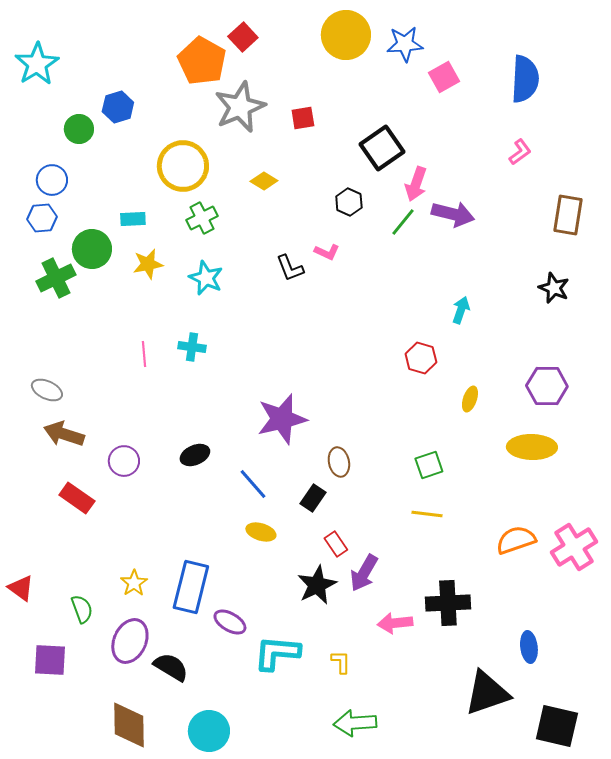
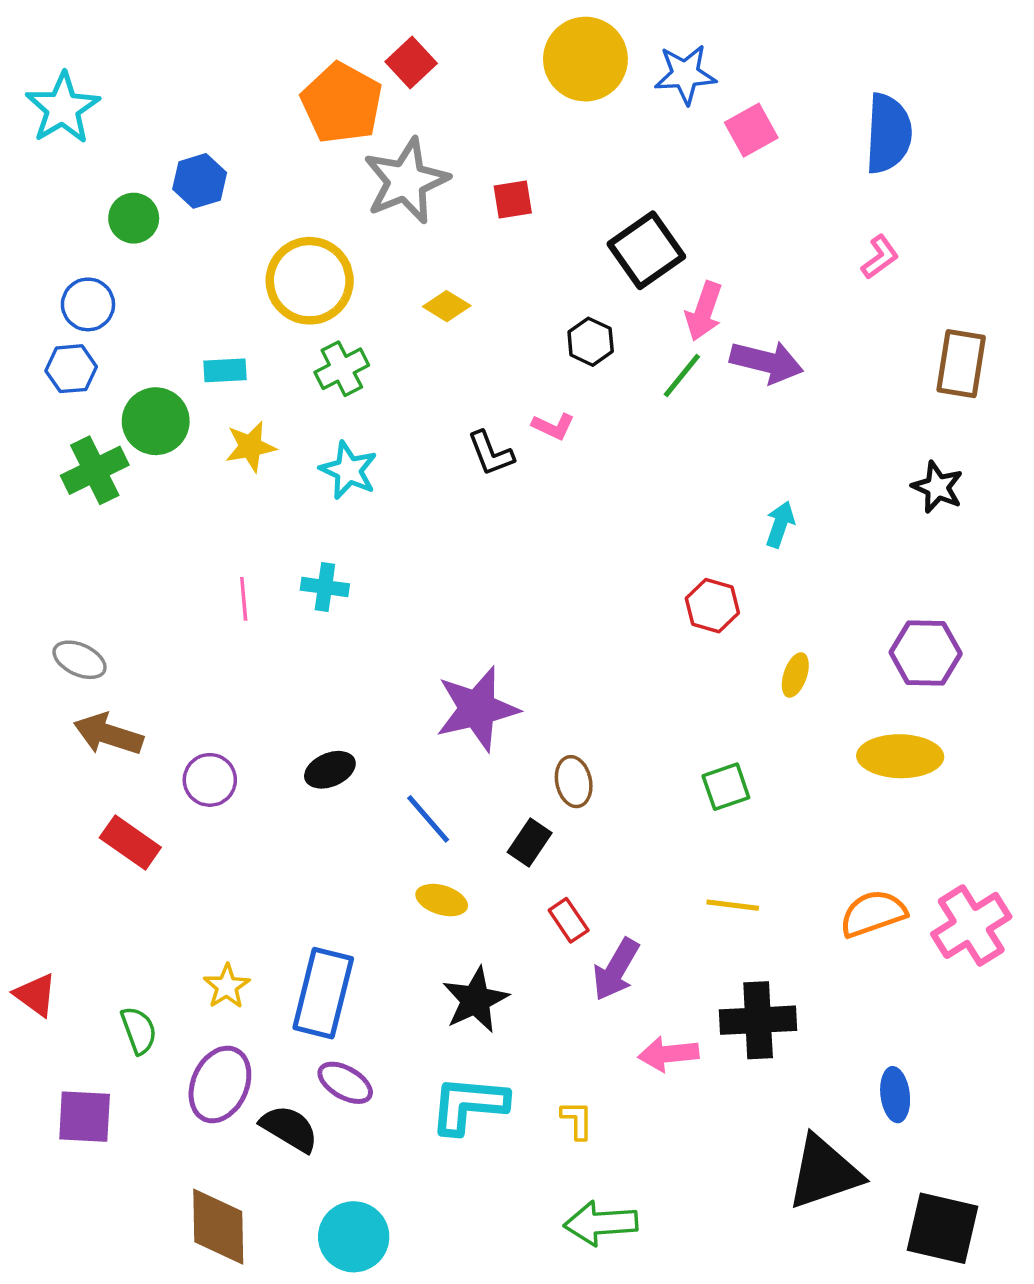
yellow line: (427, 514) -> (733, 905), moved
black star: (317, 585) -> (475, 1000), moved
purple ellipse: (230, 622) -> (345, 1083), moved

